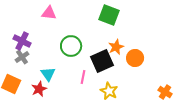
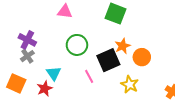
pink triangle: (49, 13) -> (65, 12), moved
pink line: (83, 77) -> (89, 76), turned -40
yellow star: (109, 91) -> (130, 84), moved

